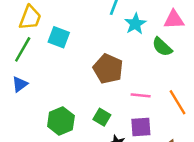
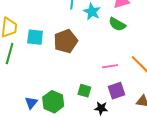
brown pentagon: (108, 69) -> (66, 41), moved, turned -30
blue triangle: (20, 84) -> (31, 103), moved

